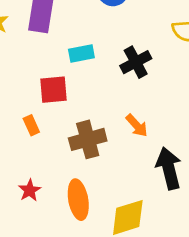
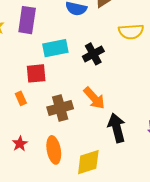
cyan rectangle: (81, 53) -> (55, 48), size x1.4
orange arrow: (137, 126) -> (94, 98), size x1.4

